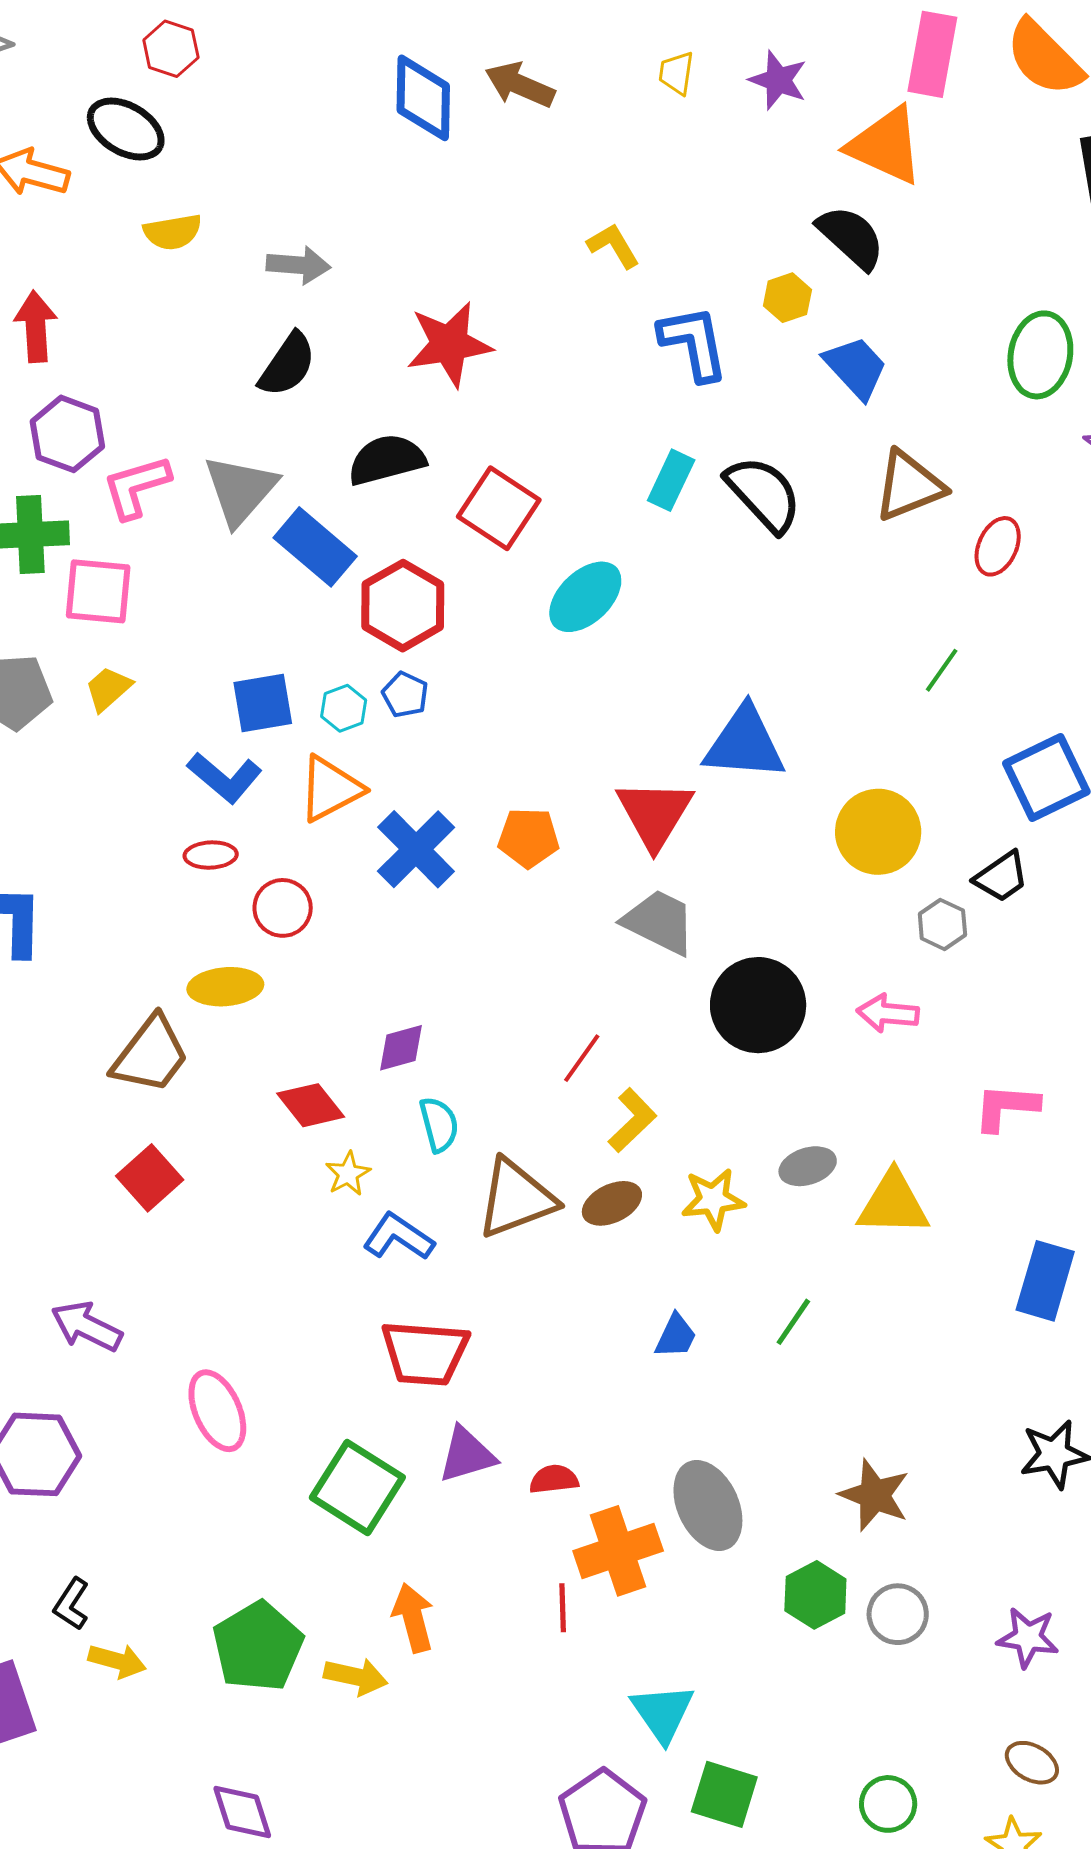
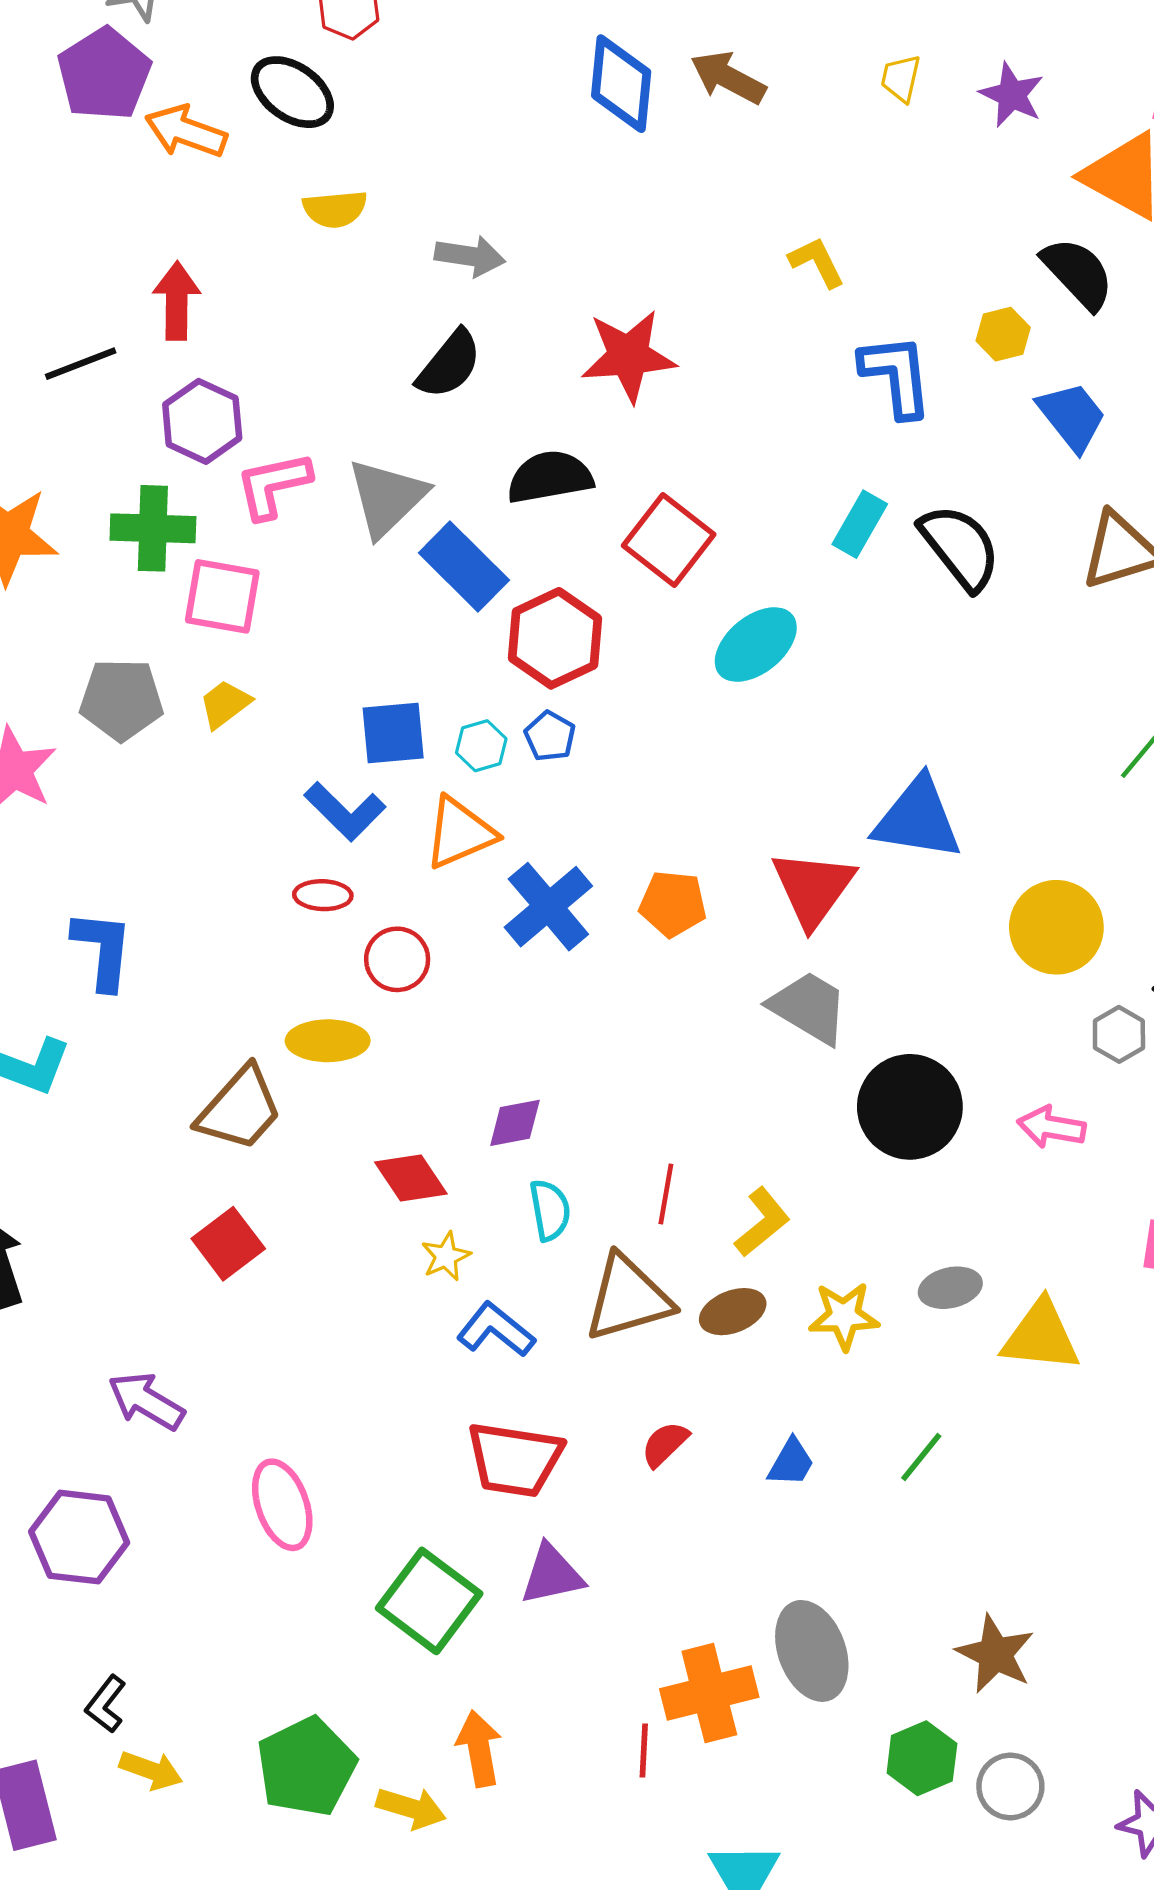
red line: (582, 1058) -> (666, 1194), moved, turned -30
red semicircle: (554, 1479) -> (665, 1444), moved, turned -42

